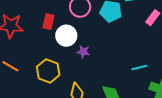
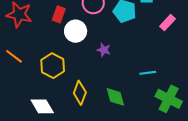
purple star: (83, 52) -> (104, 50), moved

